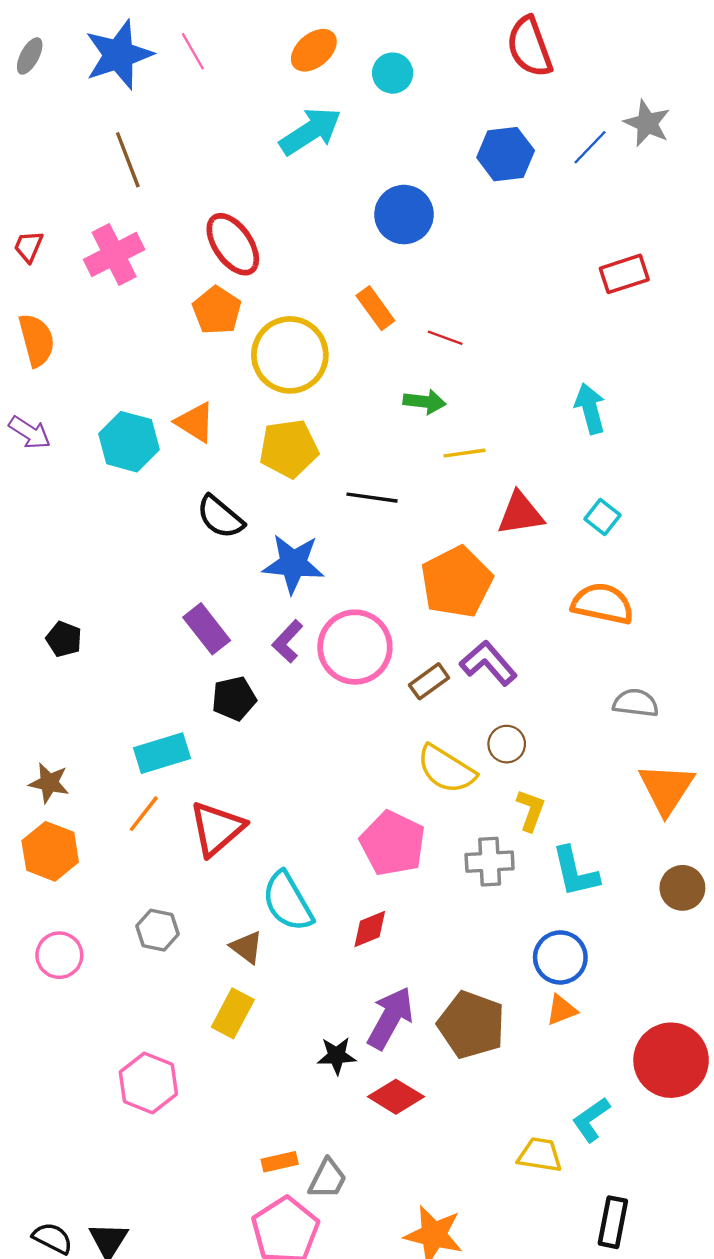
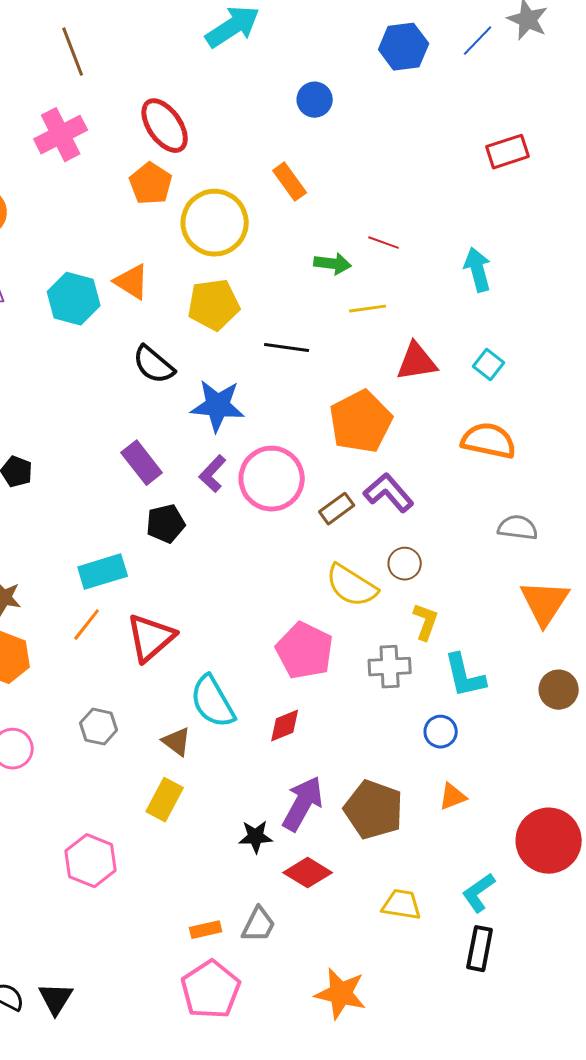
blue circle: (404, 215) -> (315, 100), size x0.7
red line: (445, 338) -> (384, 243), moved
blue circle: (560, 957) -> (441, 732), moved, size x0.7
yellow trapezoid: (540, 1155) -> (402, 905), moved
gray trapezoid: (328, 1179) -> (259, 925), moved
black rectangle: (613, 1222) -> (480, 949), moved

